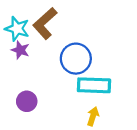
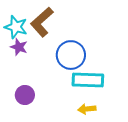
yellow arrow: (93, 116) -> (87, 109), turned -114

